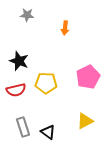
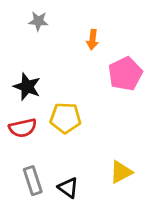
pink pentagon: (88, 77) -> (125, 74), moved

